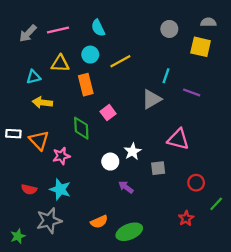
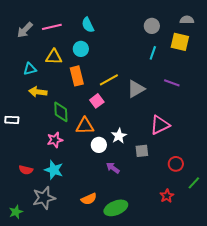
yellow line: (120, 61) -> (109, 80), moved
cyan line: (166, 76) -> (153, 53), moved
green diamond: (81, 128) -> (61, 112), moved
pink triangle: (178, 139) -> (160, 125), turned -40
orange triangle: (39, 140) -> (85, 126), moved, turned -48

